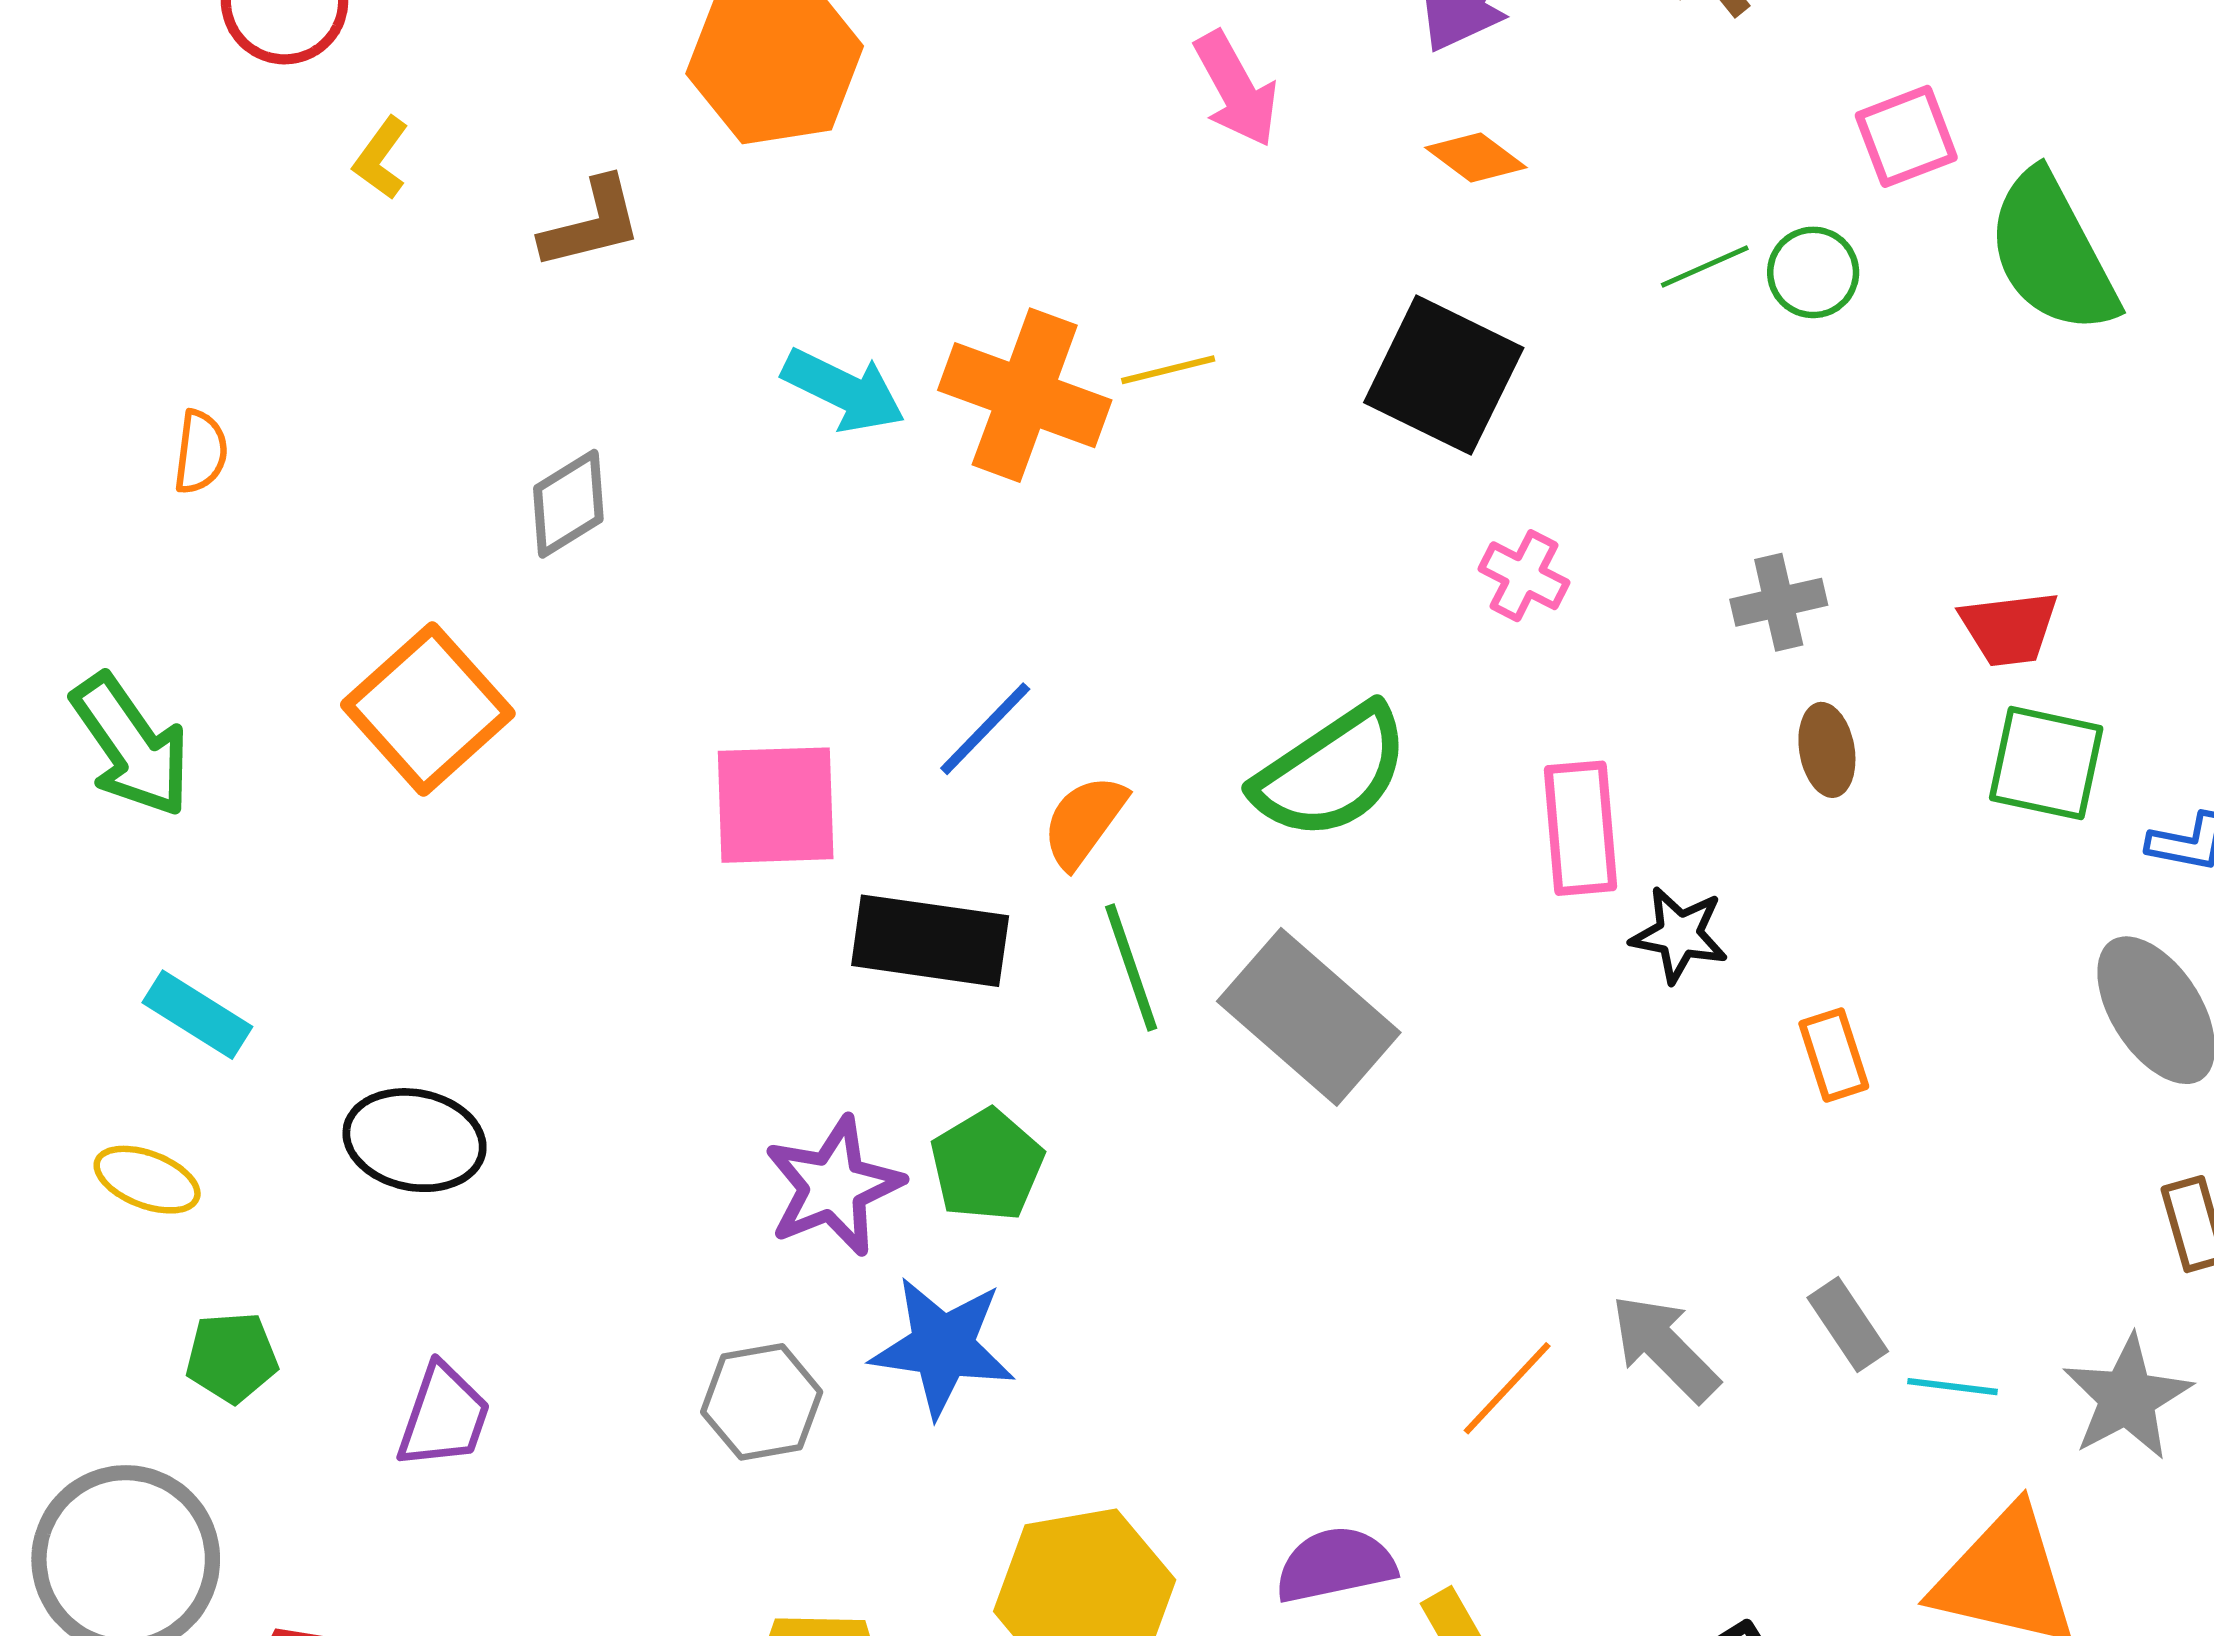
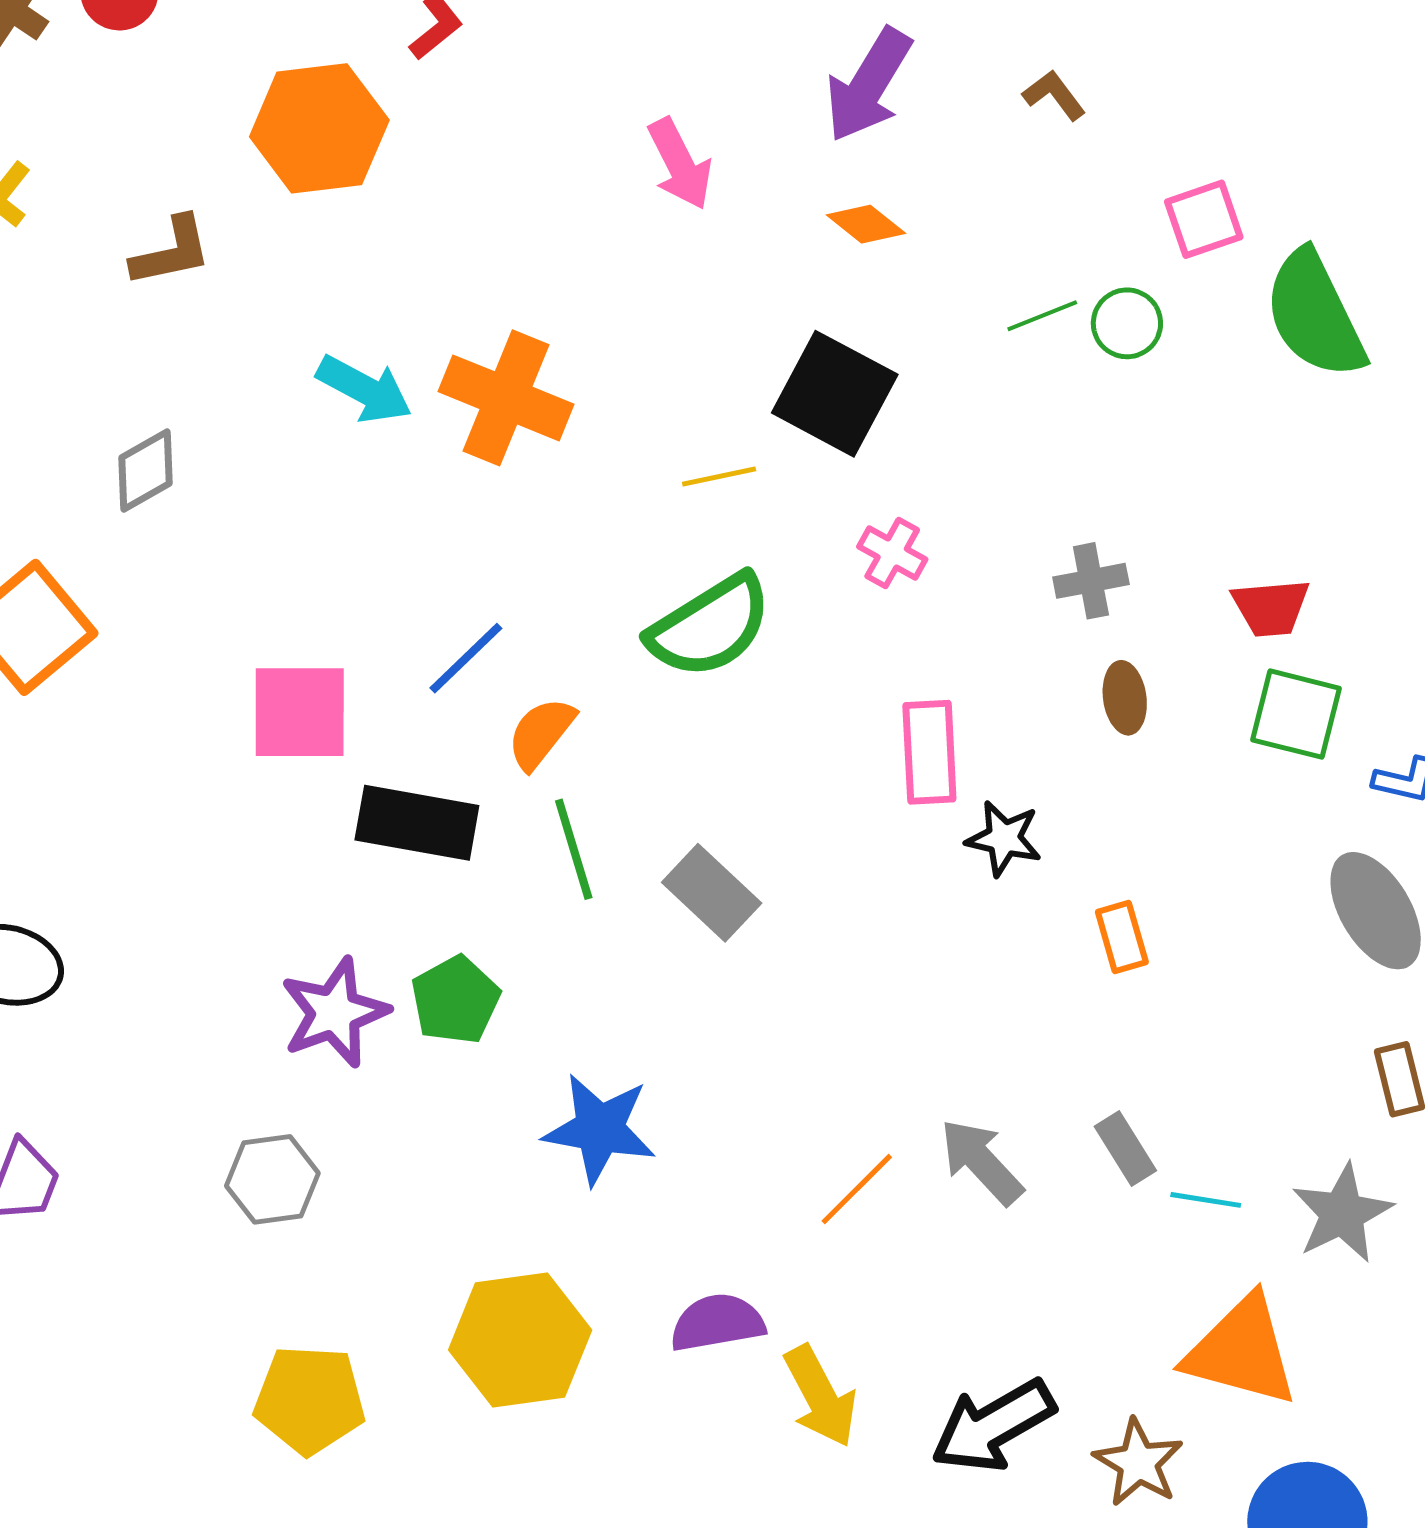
yellow line: (1168, 370) -> (719, 477), moved
green semicircle: (1331, 772) -> (710, 626), moved
gray rectangle: (1309, 1017) -> (712, 893), size x0.7
blue star: (943, 1347) -> (600, 1129), moved

